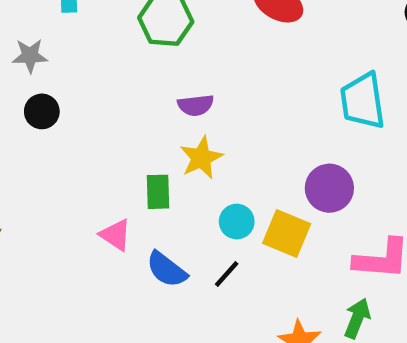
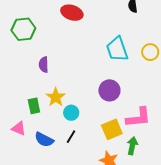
purple semicircle: (196, 105) -> (44, 65), turned 105
yellow star: (201, 158) -> (56, 97), moved
yellow square: (287, 233) -> (112, 129), moved, turned -35

